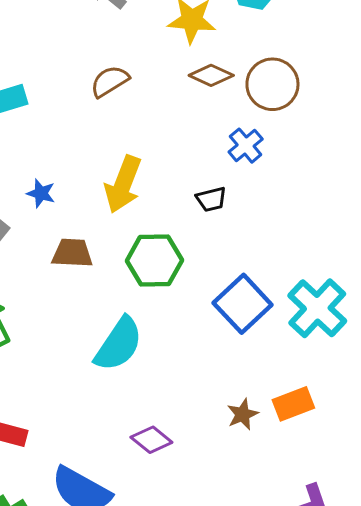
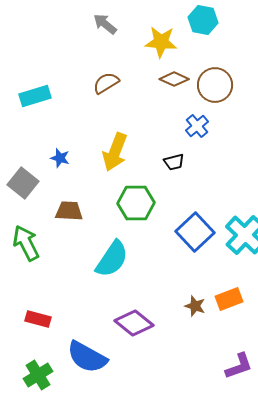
brown trapezoid: (72, 253) -> (69, 211), moved
brown star: (243, 414) -> (195, 306), turned -30
purple diamond: (151, 440) -> (134, 323), size x1.4

